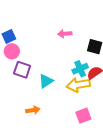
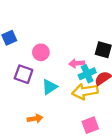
pink arrow: (65, 34) -> (77, 63), moved
pink circle: (12, 51) -> (41, 52), moved

